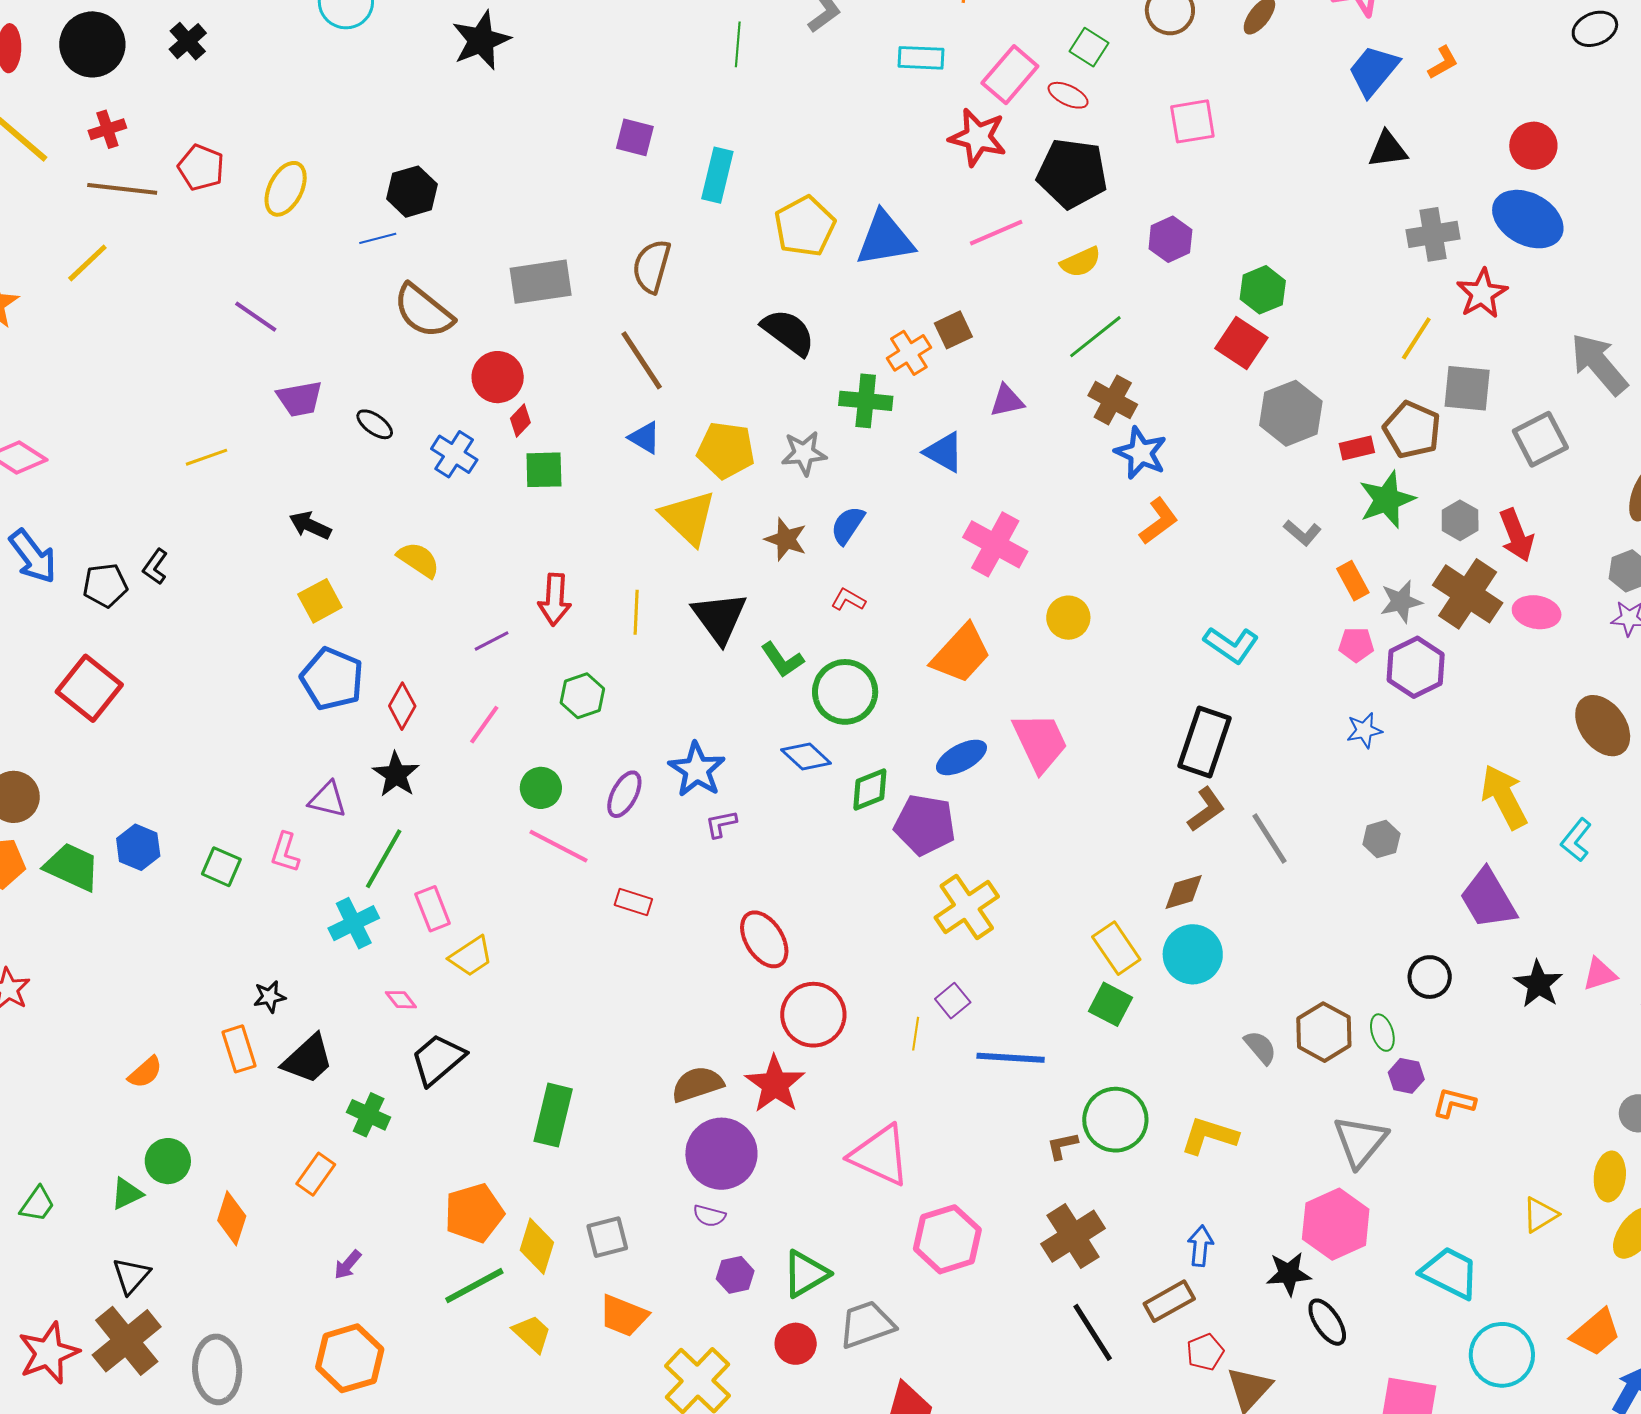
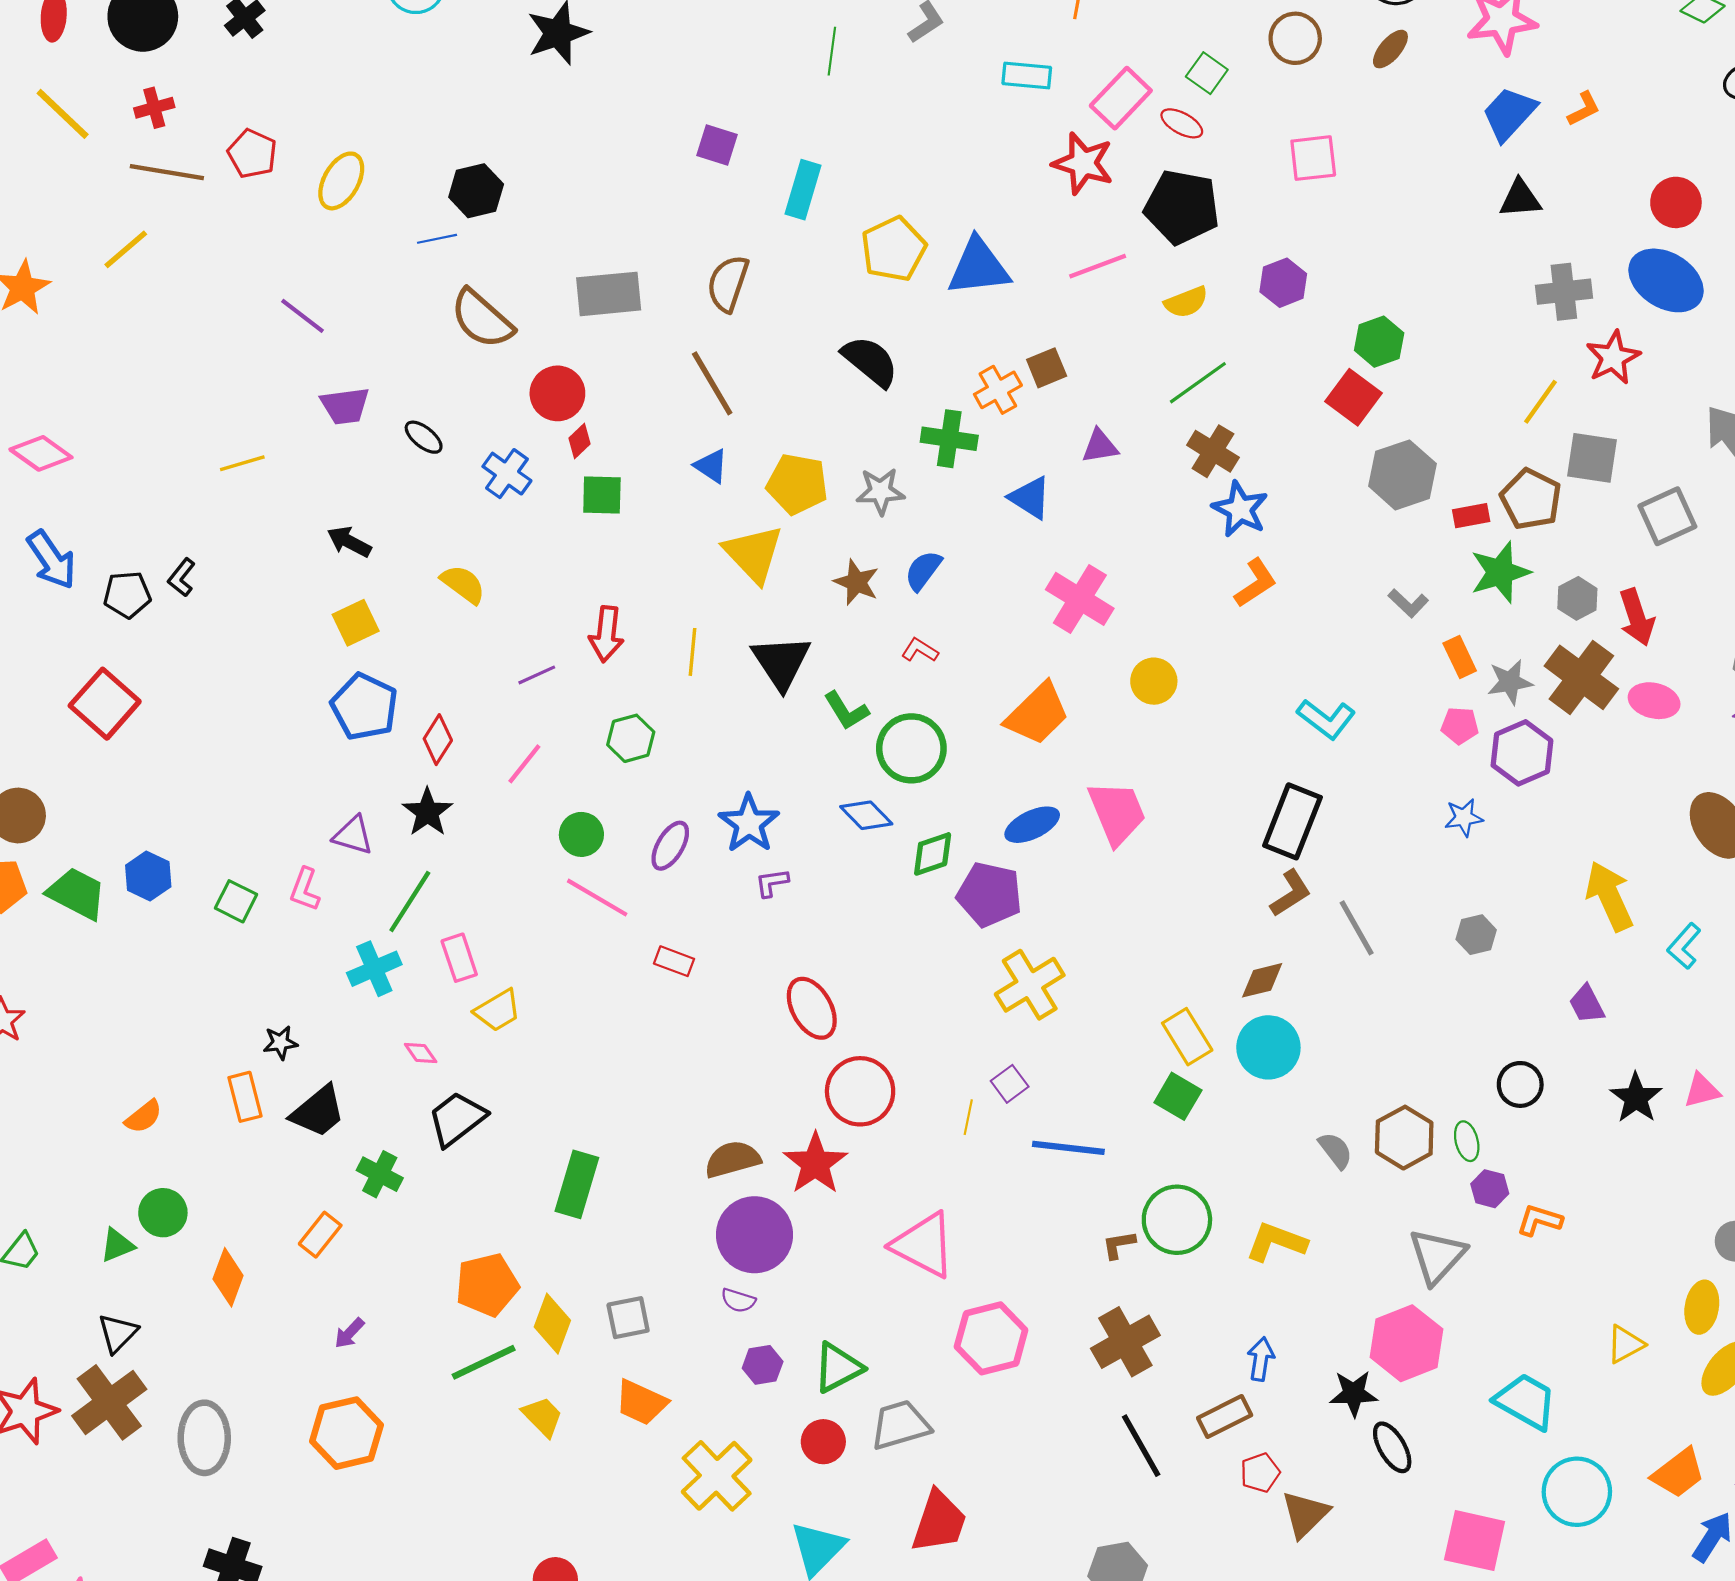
purple trapezoid: (1488, 899) -> (1587, 1004), size x0.6

